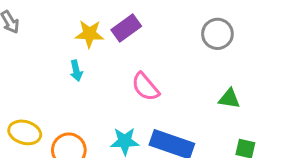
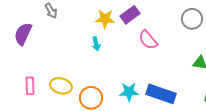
pink semicircle: (145, 87) -> (148, 40), moved

